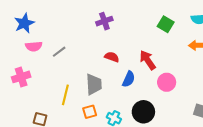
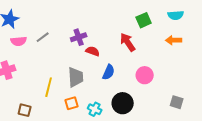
purple cross: (104, 21) -> (79, 37), moved
green square: (166, 24) -> (144, 20), turned 35
gray line: (59, 52) -> (43, 37), moved
red arrow: (148, 60) -> (128, 42), moved

